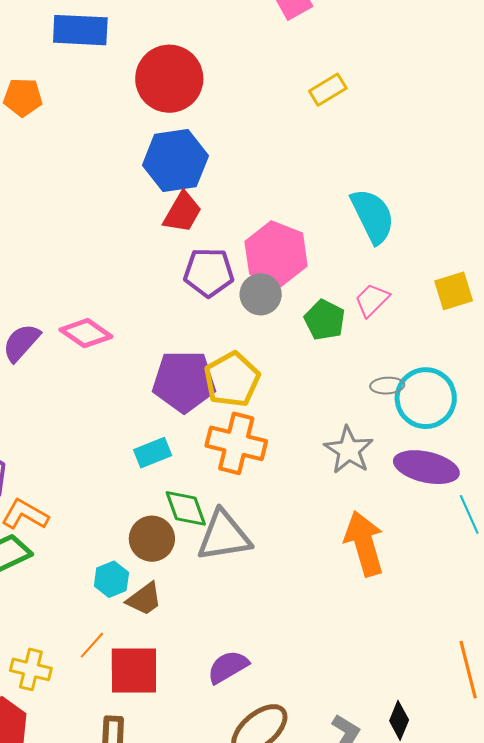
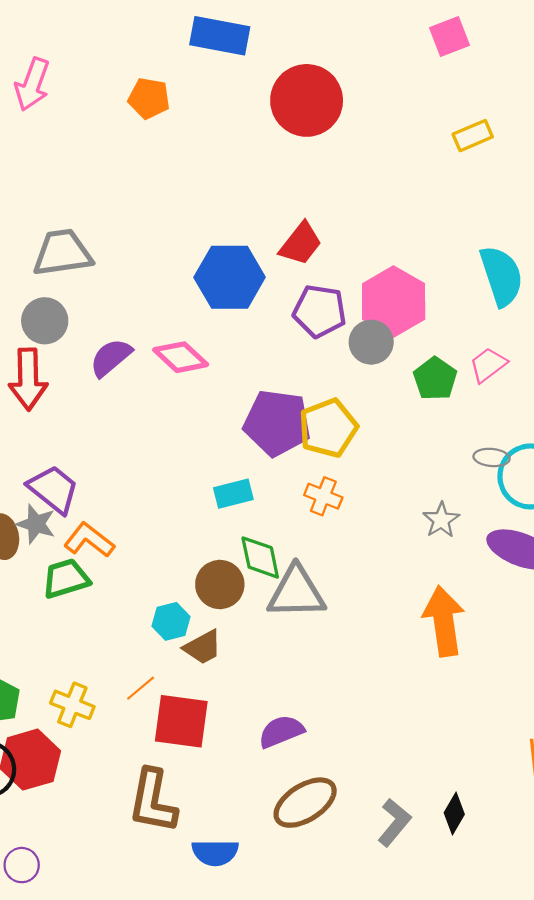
blue hexagon: (175, 161) -> (230, 277), moved
orange cross: (236, 443) -> (323, 496), size x0.6
gray star: (349, 450) -> (441, 520), size x0.7

